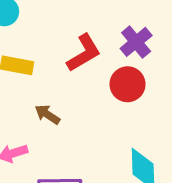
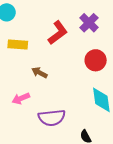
red circle: (128, 84) -> (96, 60), moved

